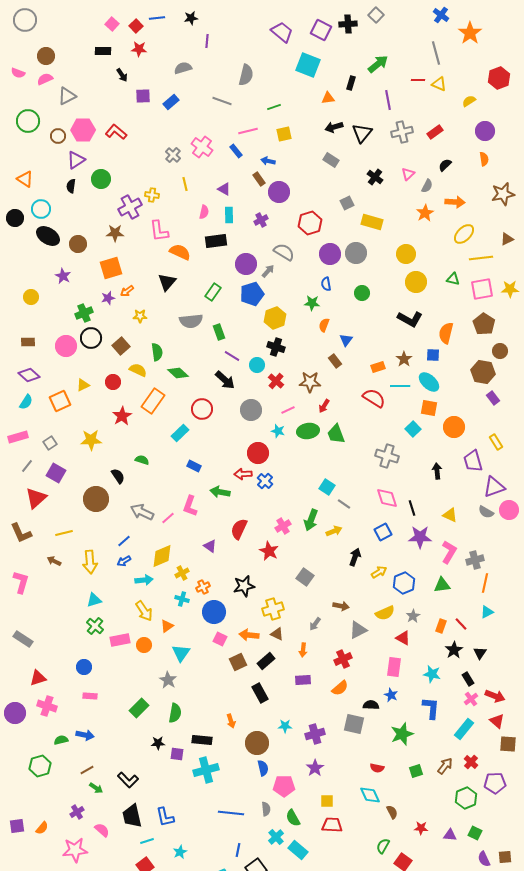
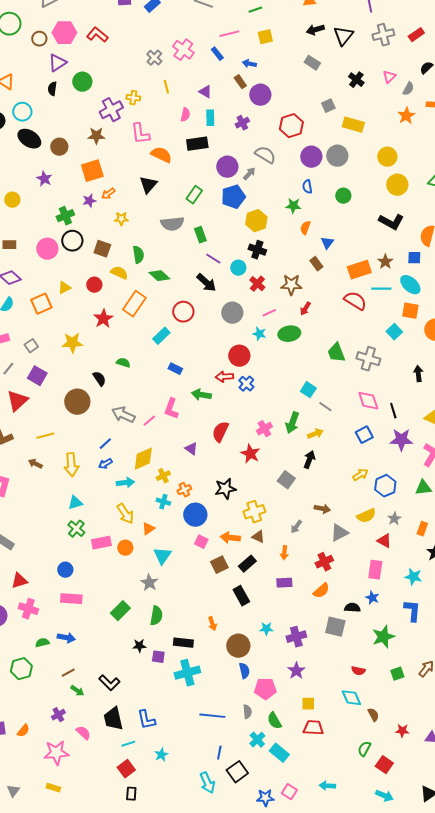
brown square: (121, 346) -> (102, 249), turned -30
orange rectangle: (378, 367) -> (359, 270), size x1.6
green trapezoid: (336, 434) -> (336, 353), moved
black arrow: (355, 557) -> (309, 460), moved
pink rectangle: (90, 696) -> (71, 599), size x1.5

